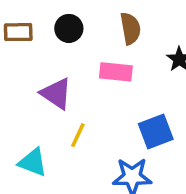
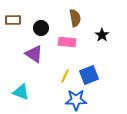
black circle: (69, 28) -> (41, 28), moved
yellow line: (78, 135) -> (65, 76), moved

